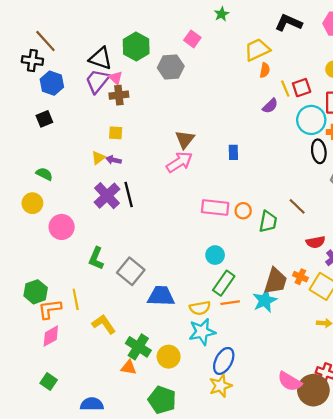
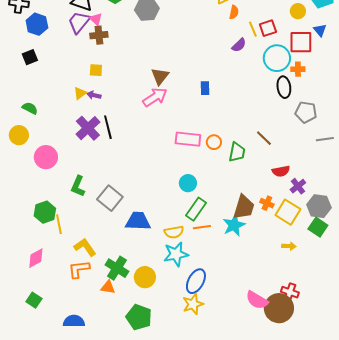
green hexagon: (36, 292) -> (45, 212), moved
orange L-shape: (50, 309) -> (79, 269), moved

